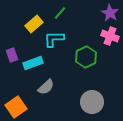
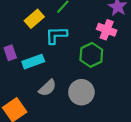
pink cross: (110, 36) -> (107, 30), moved
gray circle: (92, 102) -> (81, 92), moved

